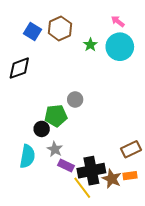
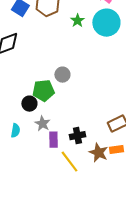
cyan semicircle: (27, 156) -> (15, 131), size x0.6
purple rectangle: (66, 165) -> (53, 140), turned 63
black cross: (91, 171) -> (77, 136), moved, size x0.6

